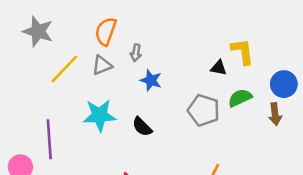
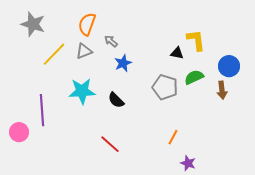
gray arrow: (136, 53) -> (111, 41), turned 120
blue star: (151, 80) -> (123, 63), turned 30

